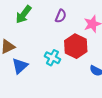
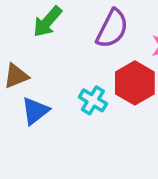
purple semicircle: (61, 16) -> (112, 29), size x1.6

